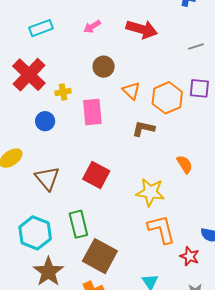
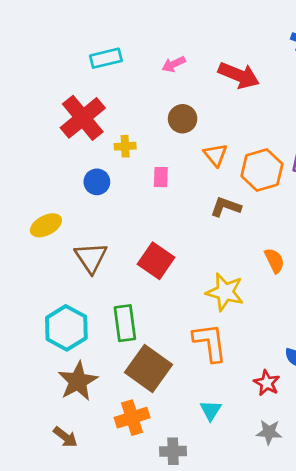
pink rectangle: (92, 112) -> (161, 177), size x0.6
orange L-shape: (161, 229) -> (210, 342), moved

